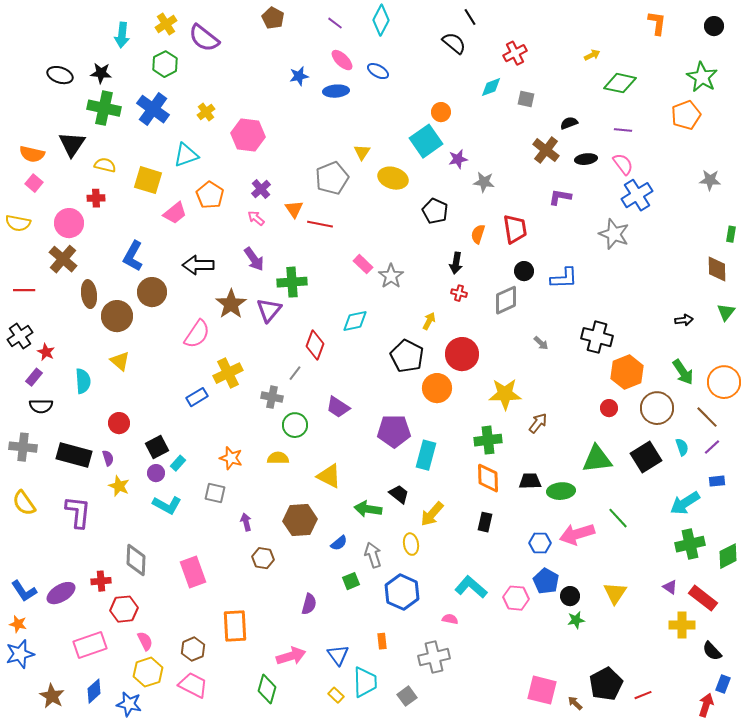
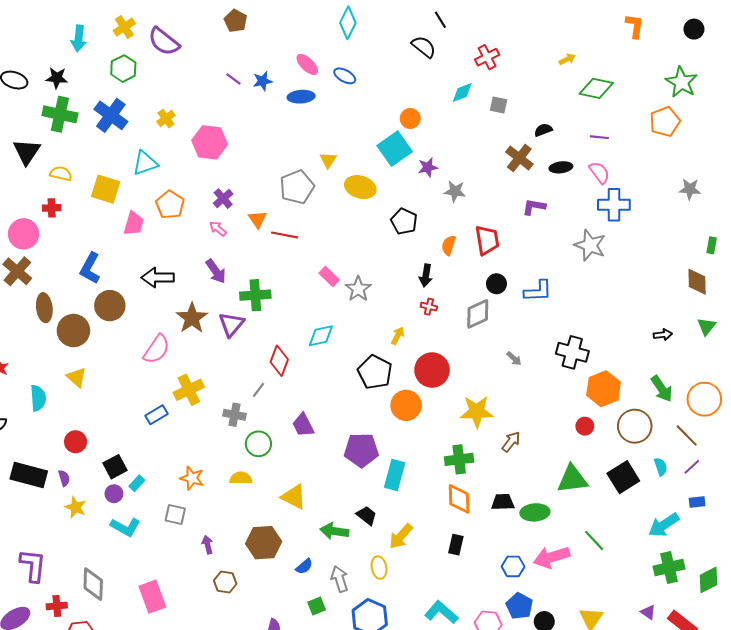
purple line: (335, 23) -> (234, 79), moved
blue cross: (637, 195) -> (614, 205), turned 32
pink trapezoid: (175, 213) -> (134, 223), turned -35
purple trapezoid: (338, 407) -> (303, 425), turned 30
purple L-shape: (78, 512) -> (33, 565), moved

